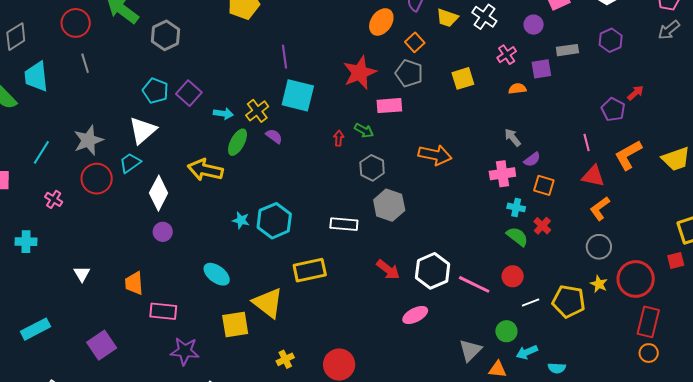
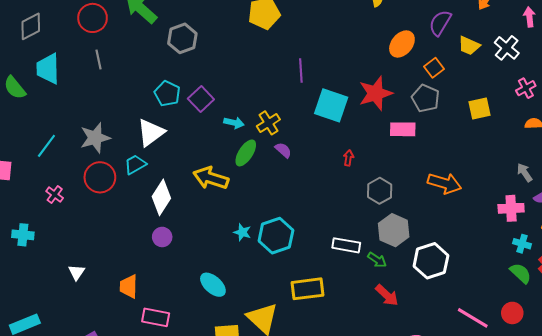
cyan square: (298, 95) -> (331, 105), moved
green arrow: (364, 130) -> (377, 260), moved
white hexagon: (433, 271) -> (431, 261), moved

